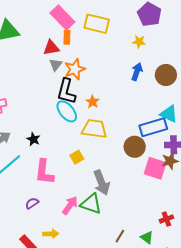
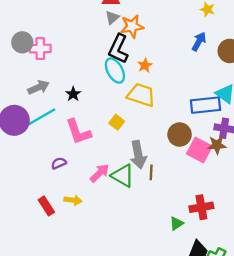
brown circle: (135, 147) -> (180, 135), moved
yellow square: (77, 157) -> (117, 122), turned -32
pink L-shape: (44, 172) -> (78, 132), turned -36
red cross: (166, 219) -> (201, 207), size x1.5
brown line: (120, 236) -> (151, 172), moved, turned -40
green triangle: (147, 237) -> (176, 223), turned 40

